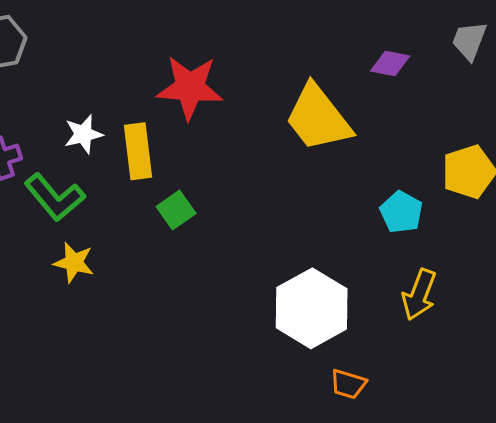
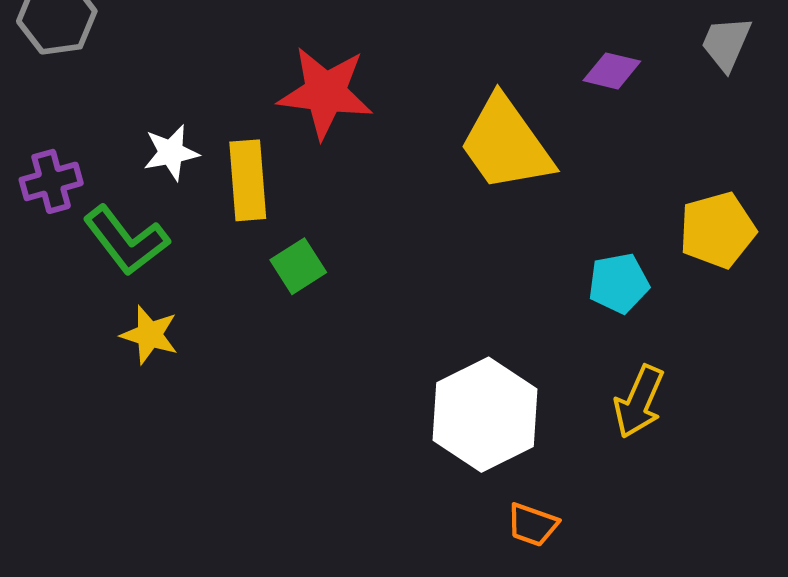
cyan pentagon: (401, 212) -> (619, 283), turned 30

